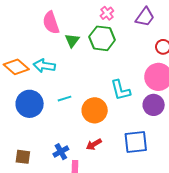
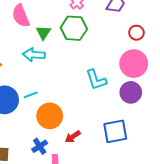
cyan arrow: (44, 66) -> (34, 55), moved
cyan line: (64, 99) -> (31, 95), moved
orange circle: (95, 110) -> (50, 116), moved

